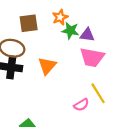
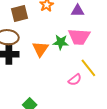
green star: (70, 31) -> (61, 42), moved
purple triangle: (87, 35) -> (78, 11), moved

